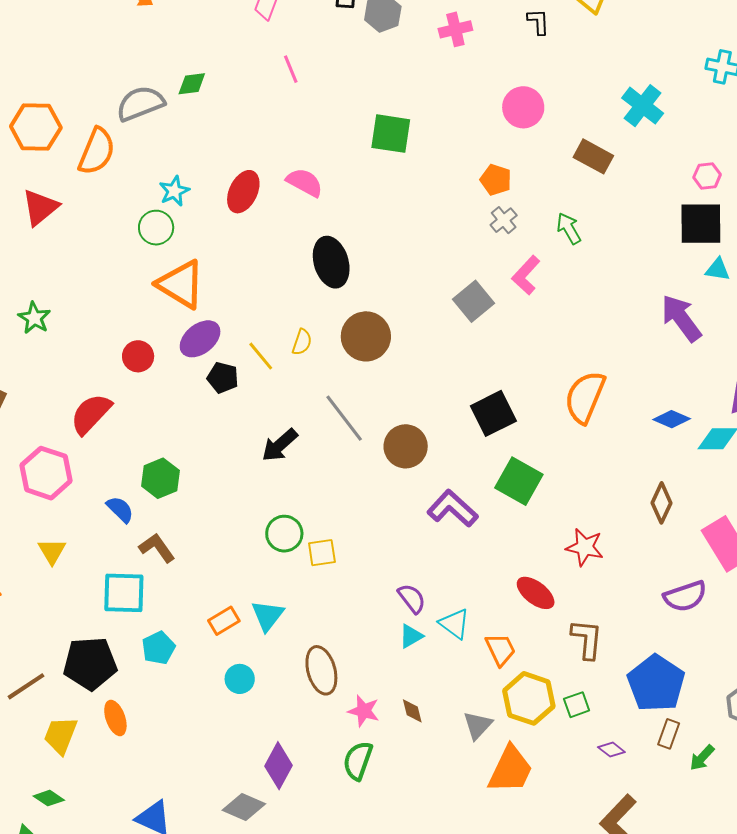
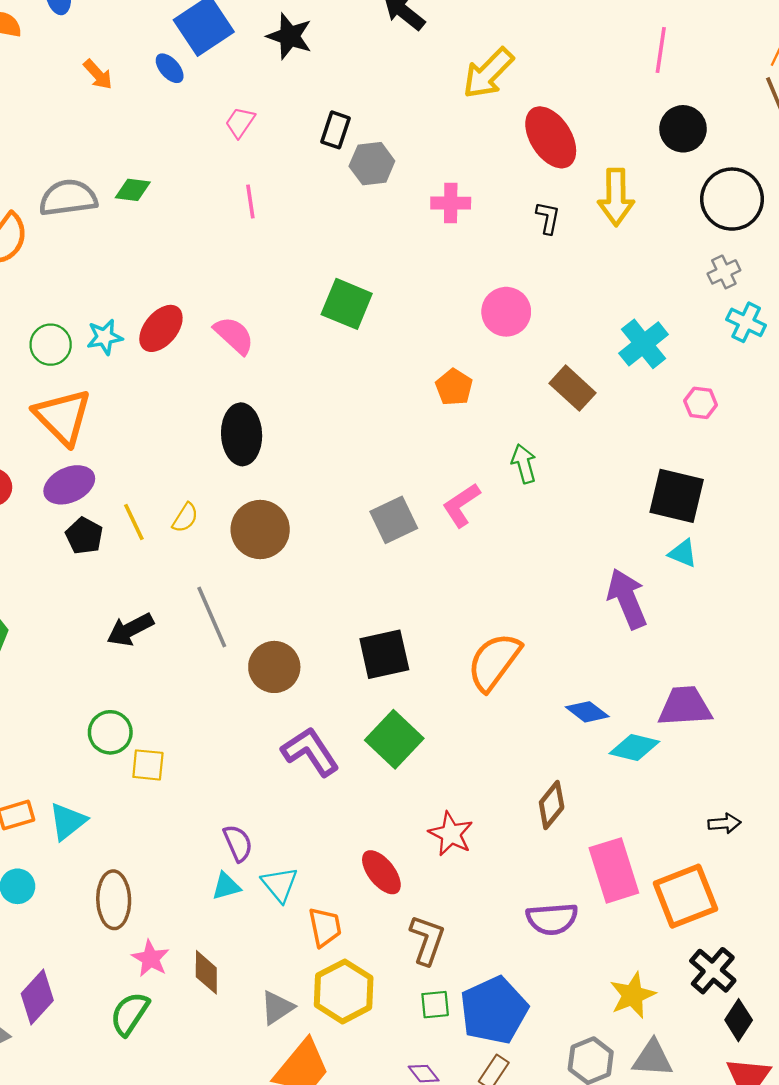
pink hexagon: (707, 176) -> (701, 403), moved
cyan star: (174, 191) -> (105, 337), moved
gray cross: (504, 220) -> (724, 272), moved
green square: (577, 705) -> (435, 1005), moved
brown diamond: (412, 711) -> (206, 972), size x1.4

